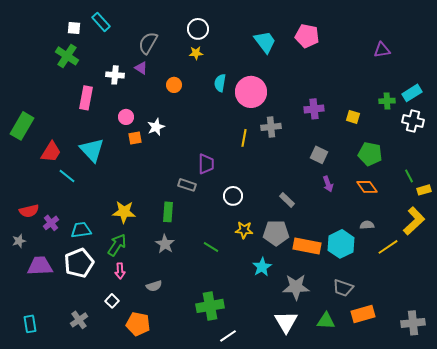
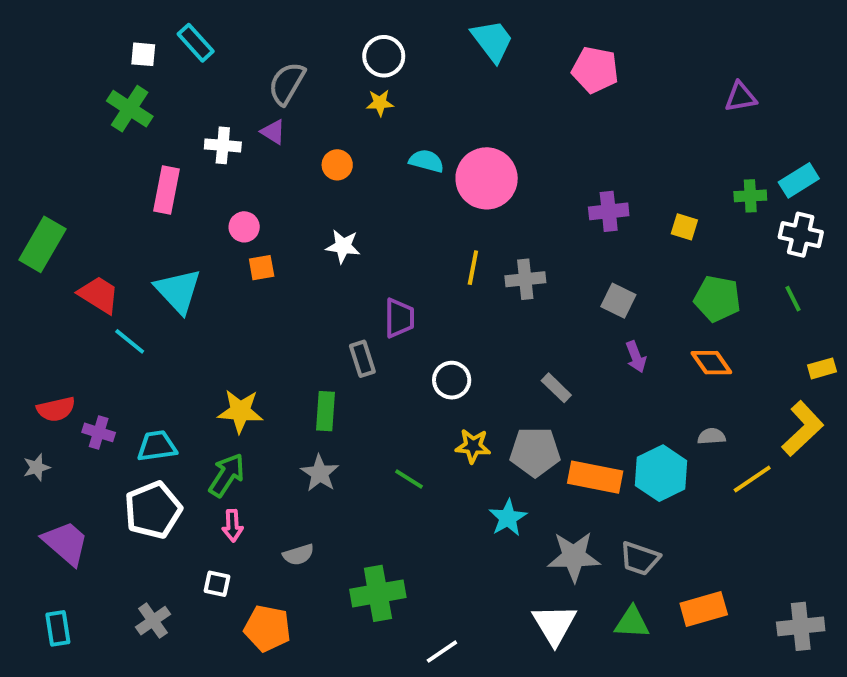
cyan trapezoid: (265, 42) -> (492, 41), moved
cyan semicircle: (220, 83) -> (426, 161), turned 96
white star: (156, 127) -> (343, 246), moved, turned 30
gray cross: (271, 127) -> (525, 279), moved
red trapezoid: (51, 152) -> (99, 295), turned -90
green line: (409, 176) -> (793, 299), moved
gray rectangle: (187, 185) -> (362, 359), turned 54
purple cross: (51, 223) -> (99, 432), turned -35
purple trapezoid: (40, 266) -> (66, 543), moved, turned 44
gray trapezoid: (343, 288) -> (640, 559), moved
white square: (112, 301) -> (217, 584), turned -32
green cross: (210, 306) -> (378, 593), moved

